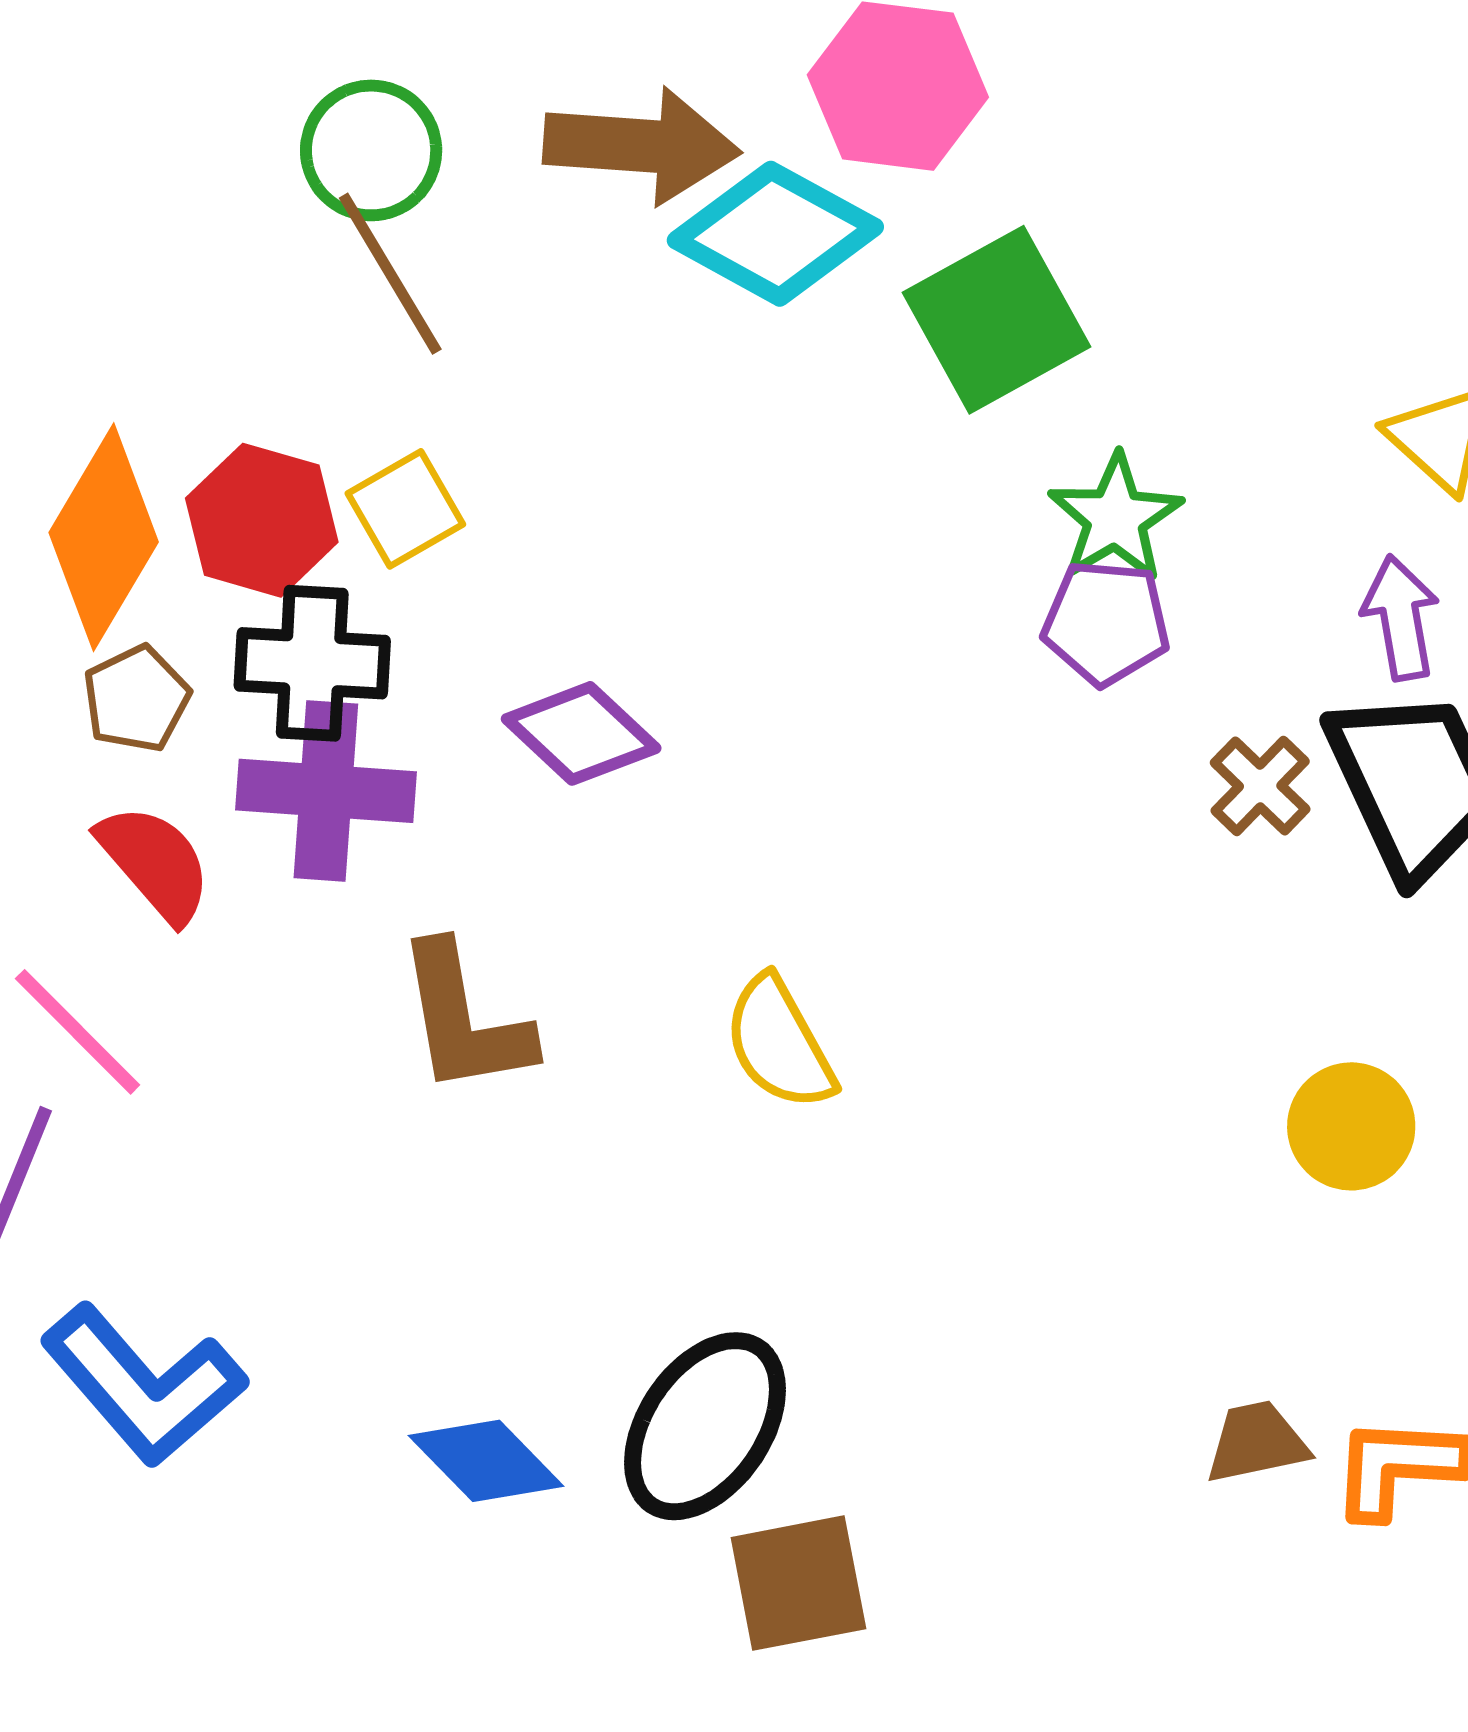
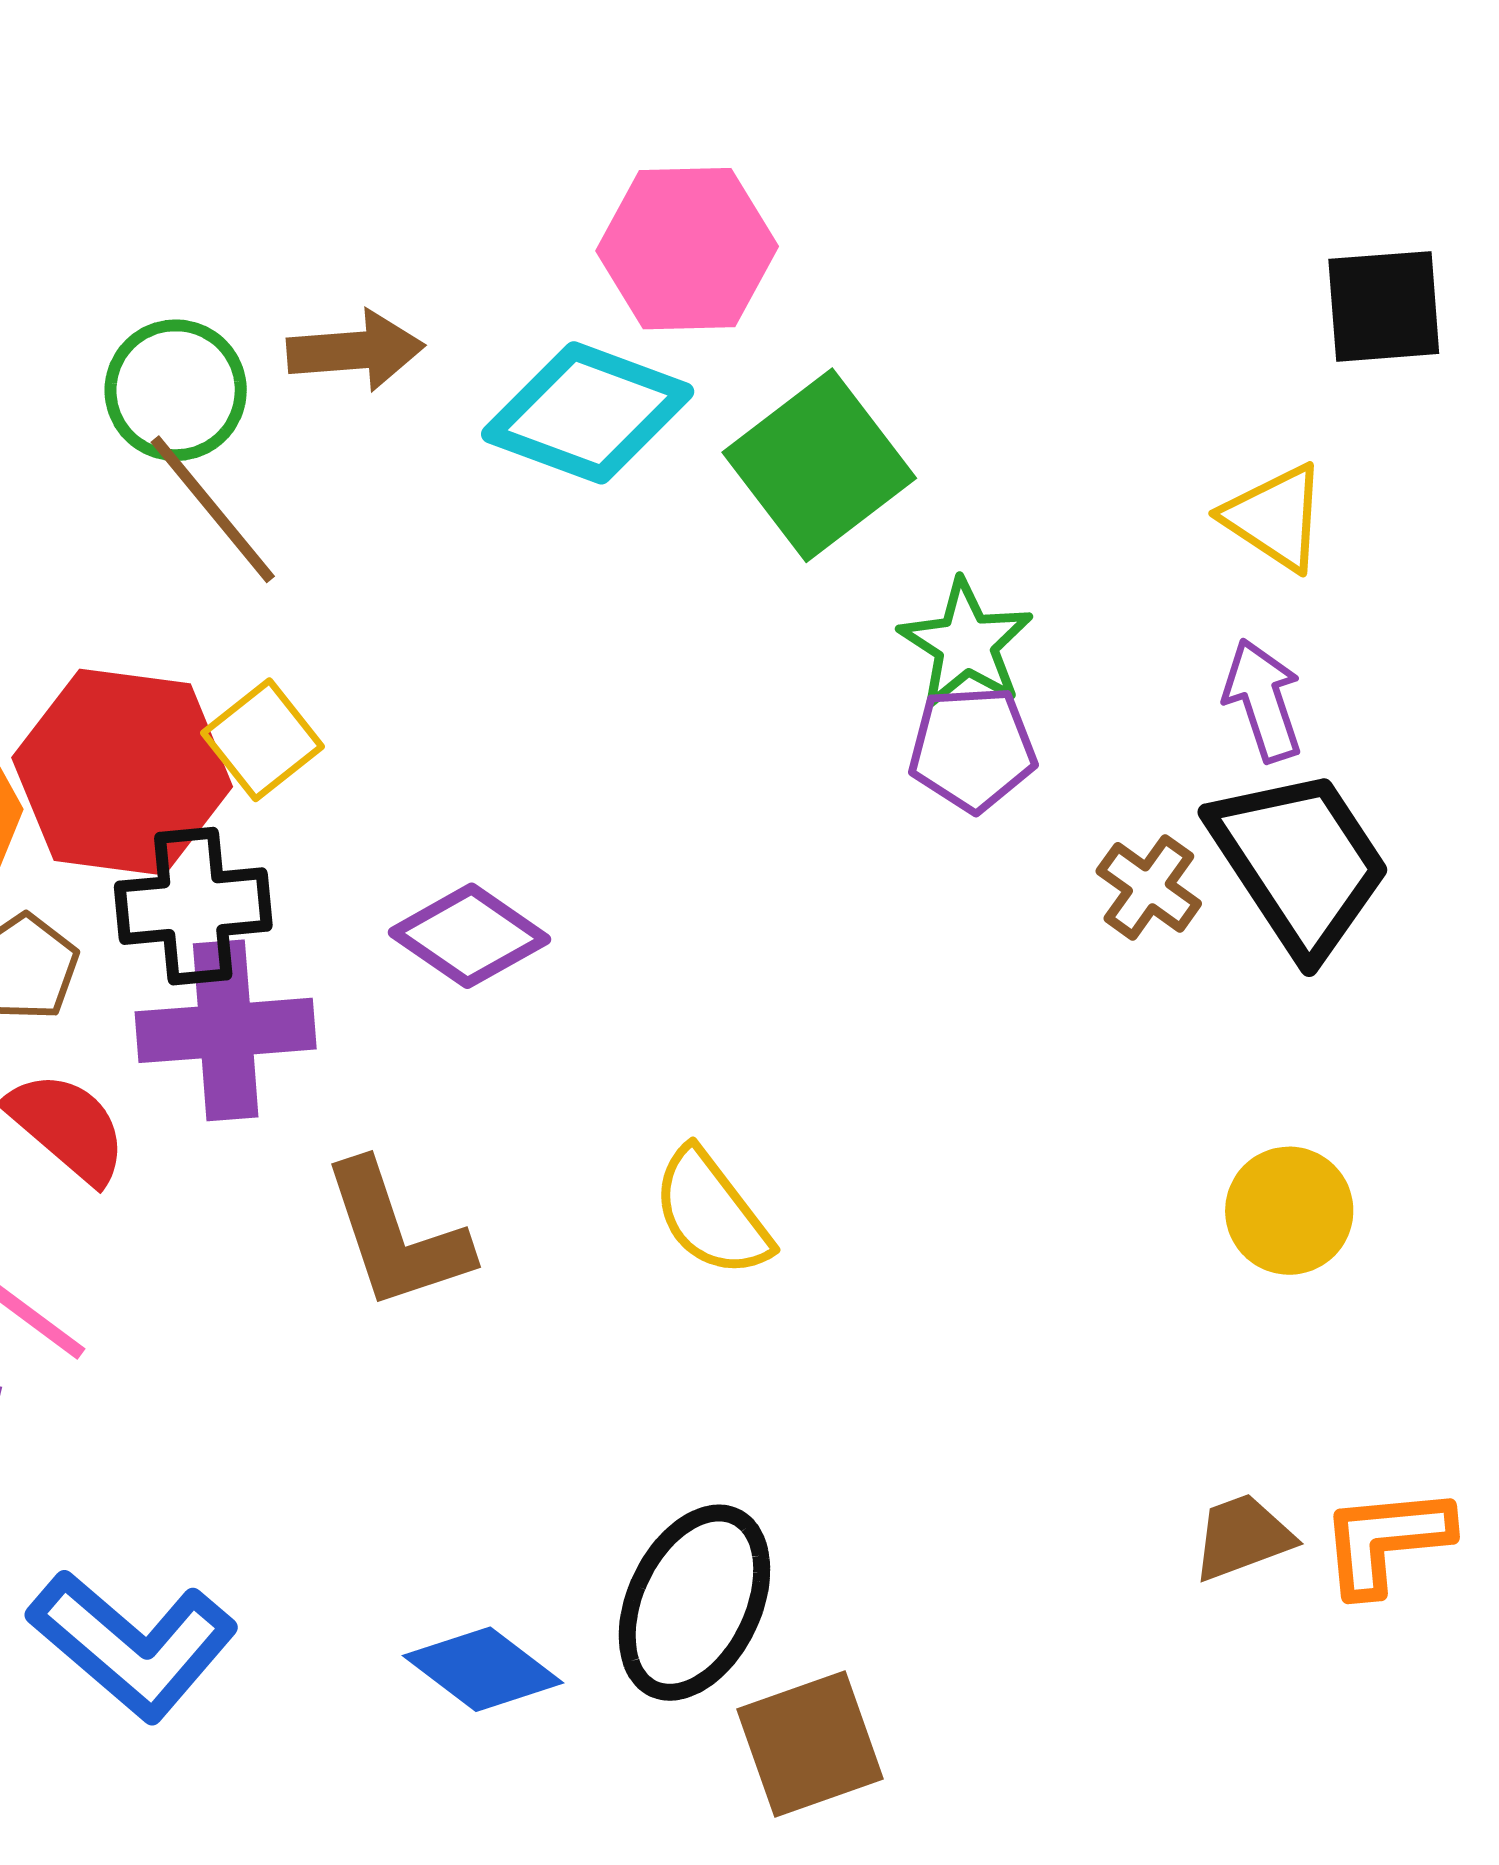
brown arrow: (642, 145) -> (356, 351), moved, size x0.7
red hexagon: (262, 520) -> (122, 772), size x1.4

